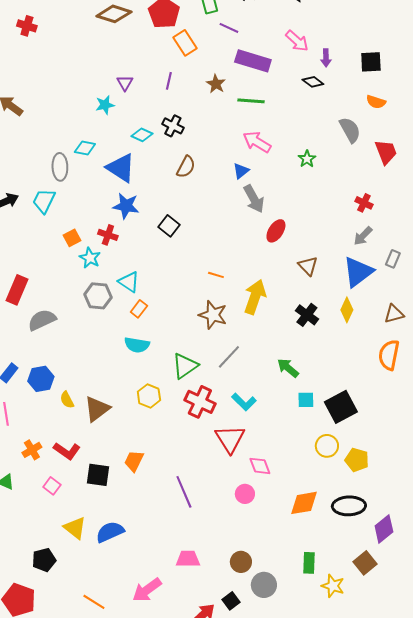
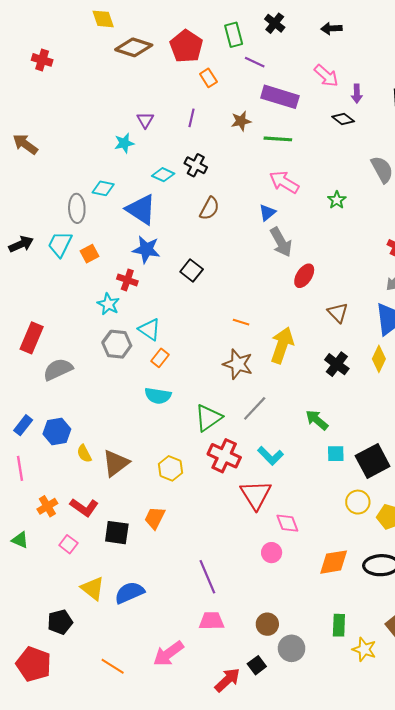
orange rectangle: (185, 43) -> (208, 78), size x0.7
brown star: (216, 84) -> (241, 121), turned 30
orange square: (72, 238) -> (89, 254), moved
yellow hexagon: (149, 396) -> (171, 468), moved
purple line: (184, 492) -> (207, 577), moved

